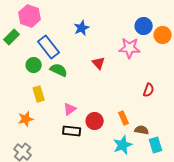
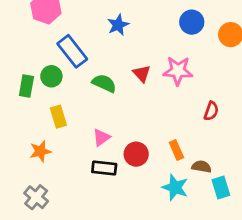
blue circle: (144, 26) -> (192, 22), moved
green rectangle: (12, 37) -> (26, 86), moved, turned -35
pink star: (130, 48) -> (178, 71), moved
green semicircle: (59, 70) -> (104, 83), moved
cyan star: (123, 145) -> (175, 187), turned -30

